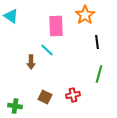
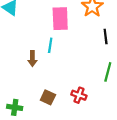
cyan line: (47, 50) -> (50, 45), turned 56
red cross: (73, 95) -> (79, 95), turned 32

